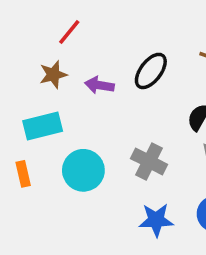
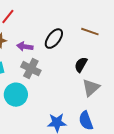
gray cross: (149, 161) -> (31, 69), moved

